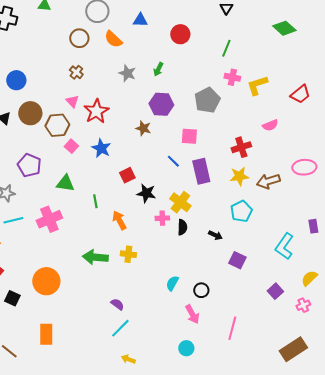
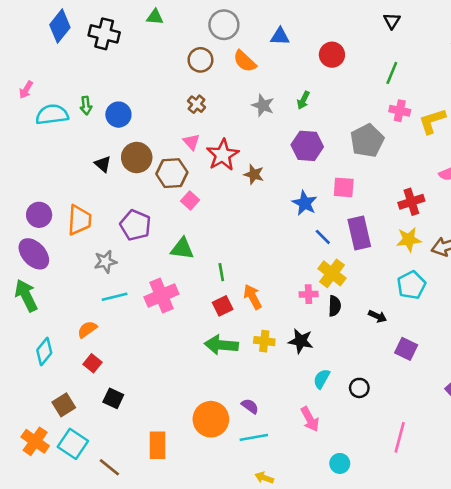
brown star: (143, 128) -> (254, 174), moved
blue star: (101, 148) -> (305, 203), moved
blue line: (173, 161) -> (323, 237), moved
red square: (127, 175) -> (223, 306), moved
black star: (146, 193) -> (301, 341), moved
orange circle: (46, 281) -> (211, 419), moved
pink arrow: (192, 314) -> (310, 419), moved
cyan line: (120, 328) -> (254, 437), turned 35

